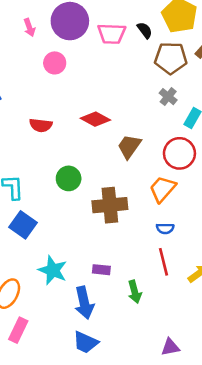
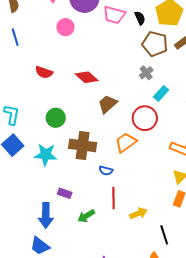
blue semicircle: (165, 228) -> (106, 171), moved
cyan star: (53, 270) -> (46, 155), moved, turned -30
green arrow: (135, 292) -> (86, 216), turned 60

